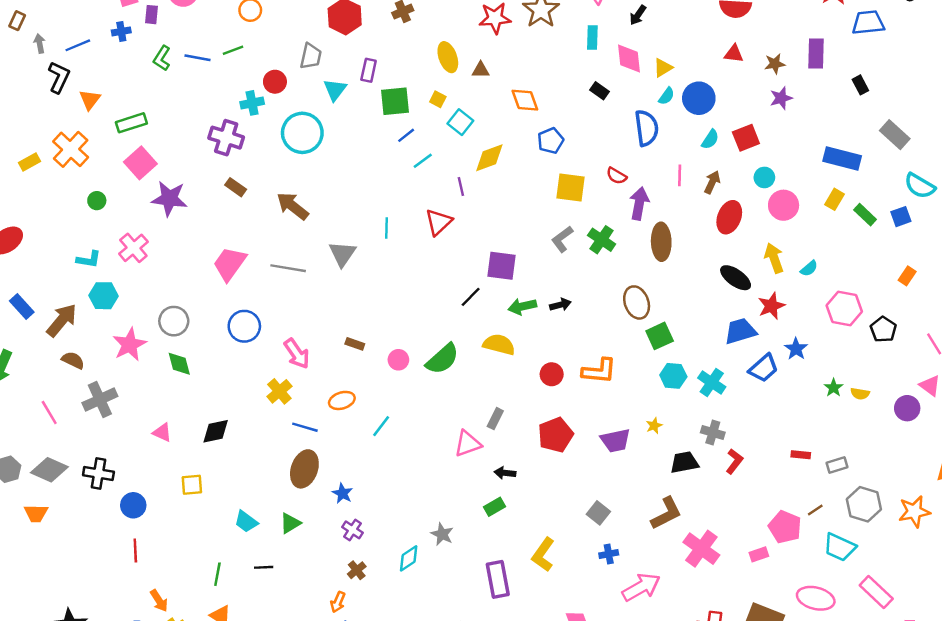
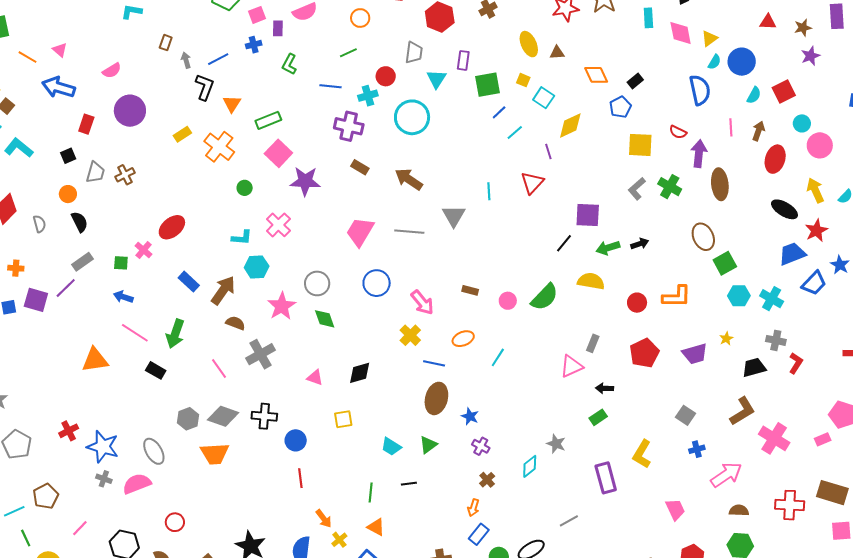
blue line: (198, 58) -> (330, 86), moved
black rectangle: (600, 91) -> (635, 81), moved, turned -70
yellow rectangle: (29, 162) -> (182, 134), moved
orange trapezoid: (36, 513) -> (215, 454), size x1.4

